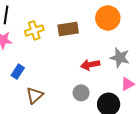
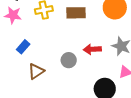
gray circle: (81, 93) -> (69, 60), moved

